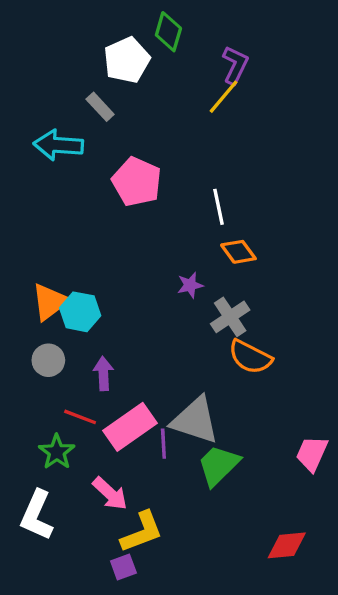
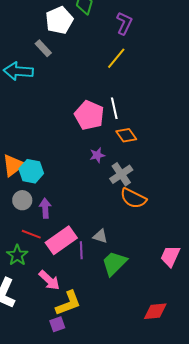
yellow line: (223, 97) -> (116, 58), moved
pink pentagon: (137, 182) -> (89, 115), moved
gray circle: (48, 360) -> (22, 200), moved
gray triangle: (195, 420) -> (100, 236), size x0.5

